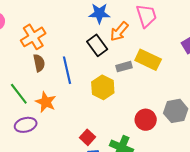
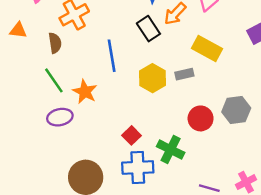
brown semicircle: (39, 63) -> (55, 43), moved
gray rectangle: (124, 67) -> (184, 74), moved

